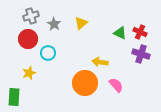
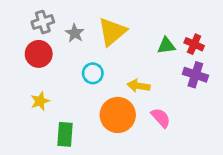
yellow triangle: (81, 23) -> (112, 32), size x1.6
green triangle: (120, 33) -> (166, 46), turned -32
cyan circle: (48, 53) -> (93, 73), moved
green rectangle: (14, 97) -> (65, 134), moved

